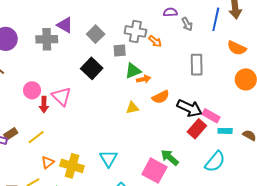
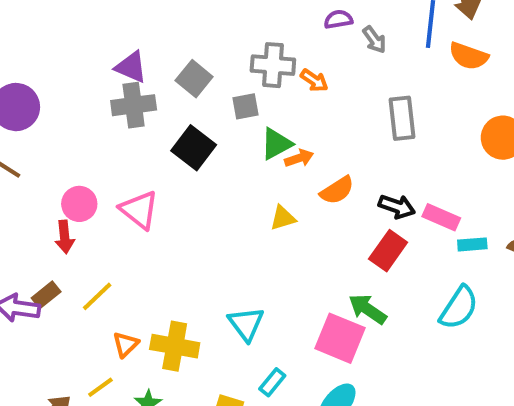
gray cross: (47, 39) -> (134, 105), moved
orange semicircle: (237, 48) -> (469, 56), moved
red arrow: (44, 105) -> (65, 237), moved
black arrow: (189, 108) -> (397, 207), size x0.7
red rectangle: (197, 129) -> (388, 251), moved

